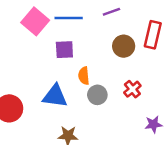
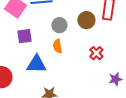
purple square: (64, 50) -> (24, 36), moved
gray circle: (97, 95) -> (59, 25), moved

